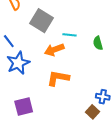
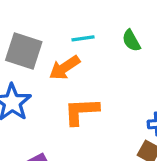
gray square: (42, 21) -> (24, 51), moved

